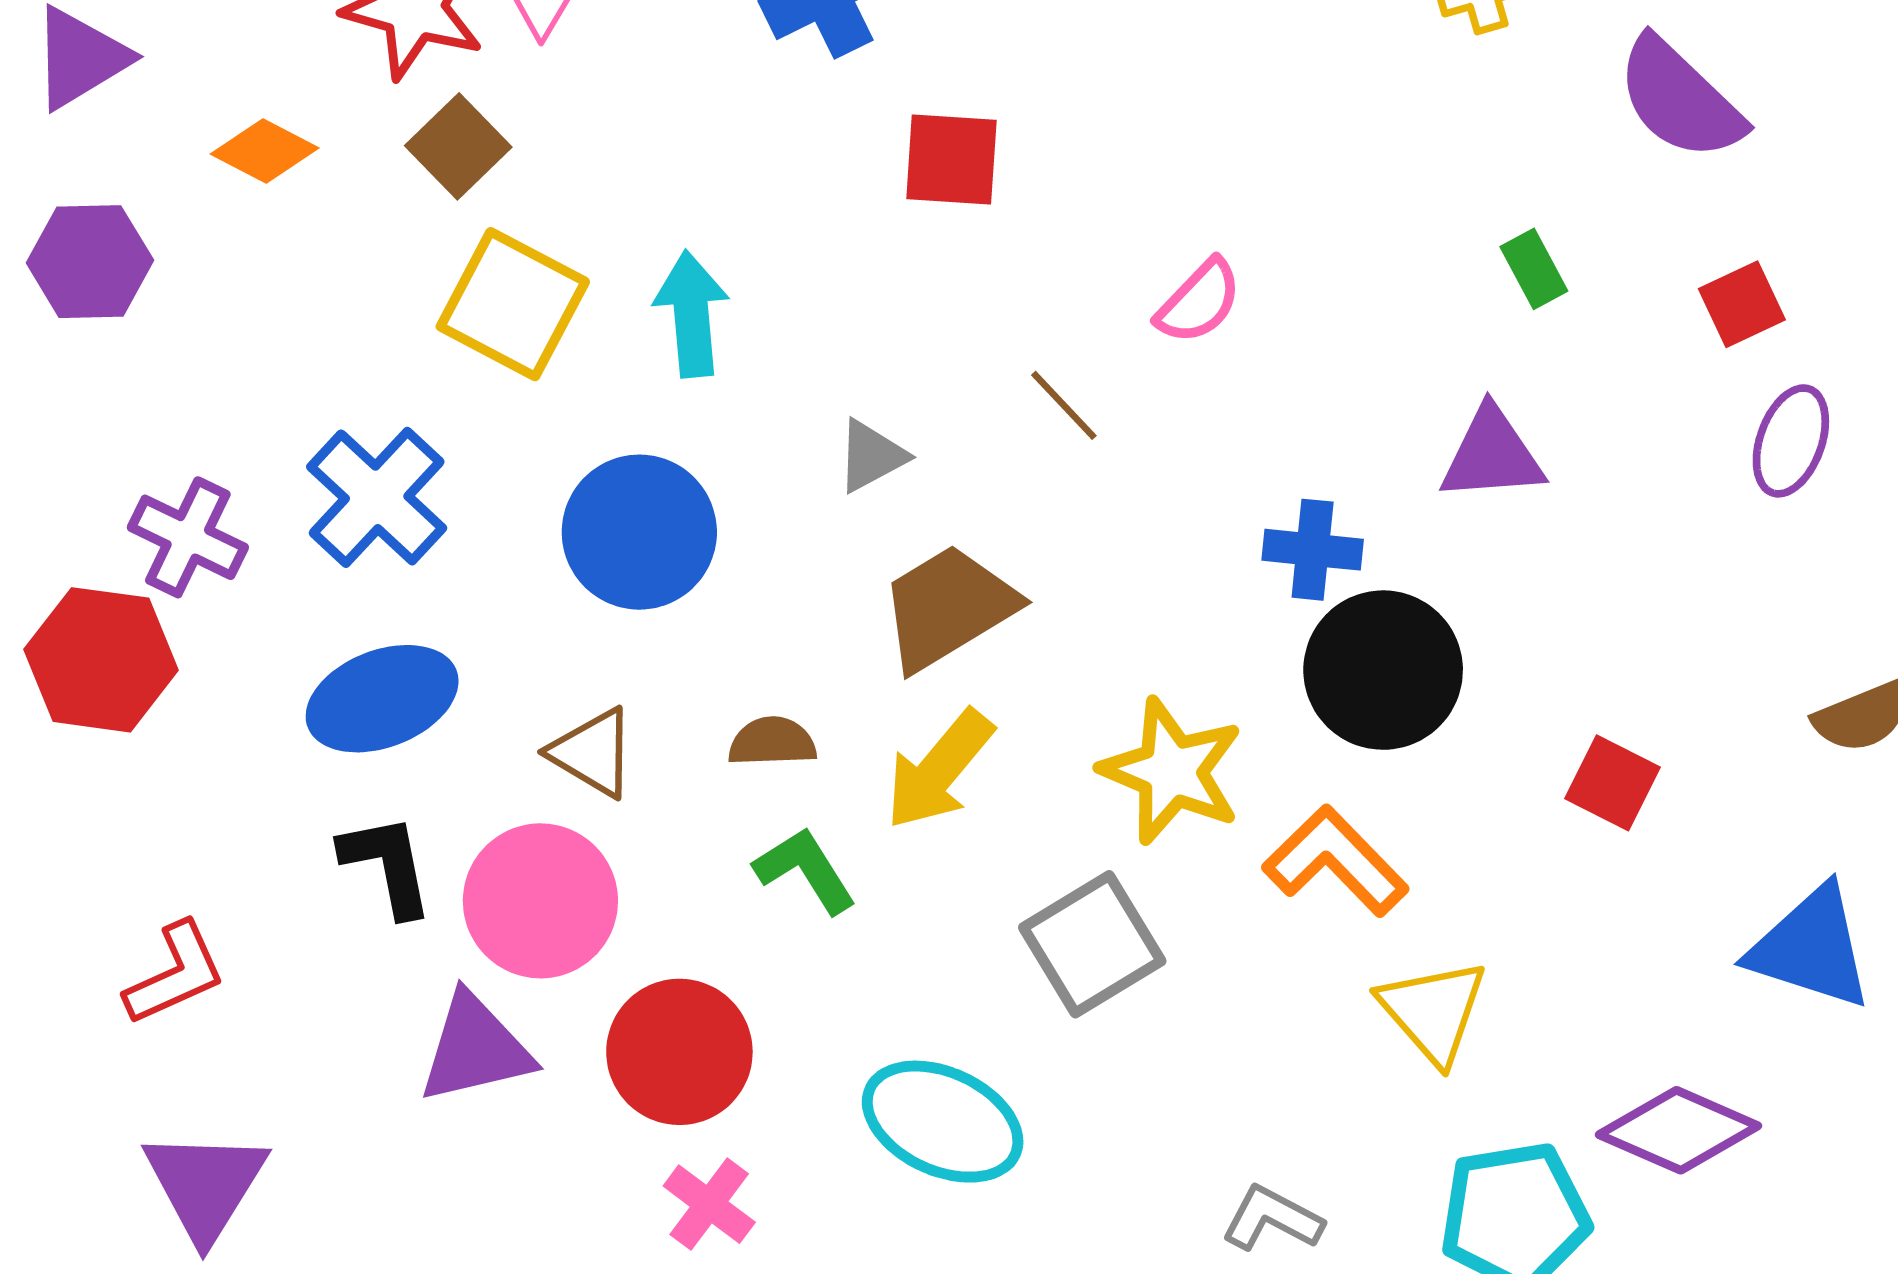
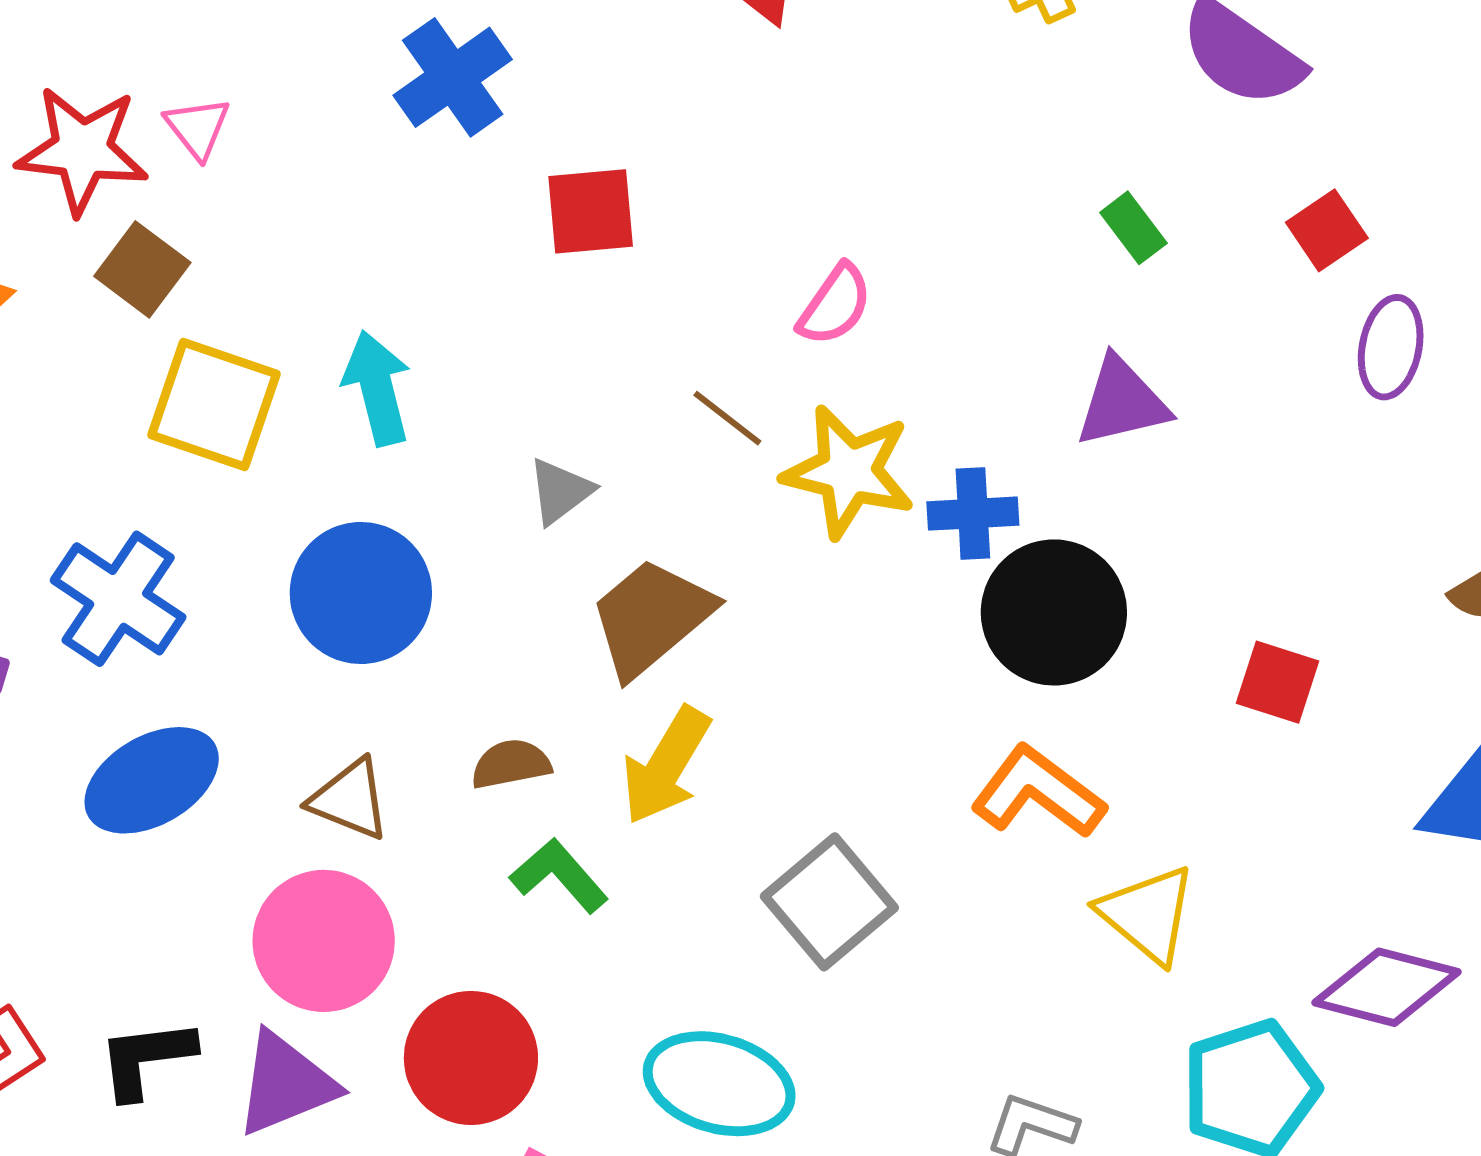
yellow star: (1172, 771) -> (849, 471), moved
black L-shape: (387, 865) -> (146, 1058), moved, turned -77

